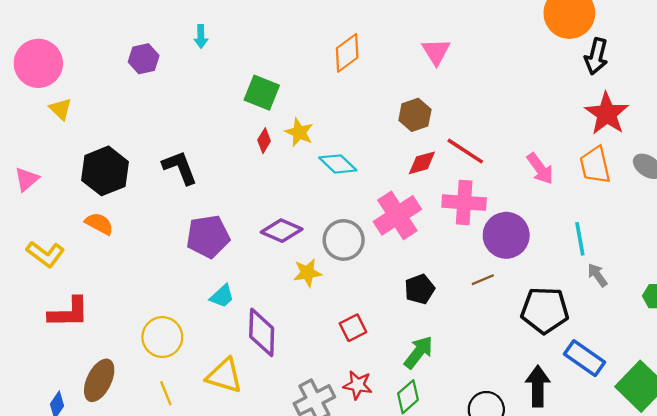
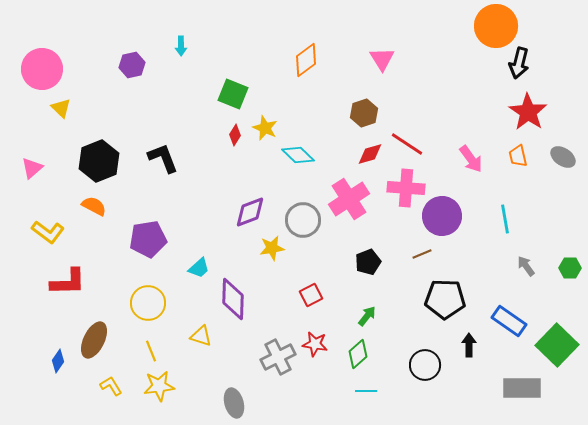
orange trapezoid: (595, 165) -> (518, 156), size x0.7
purple diamond: (282, 231) -> (250, 212), turned -44
purple pentagon: (208, 236) -> (148, 239), moved
gray arrow: (597, 275) -> (526, 266), moved
black pentagon: (545, 310) -> (445, 299), moved
green arrow: (418, 352) -> (367, 316), size x0.7
yellow triangle: (224, 376) -> (201, 336), size x0.7
black arrow: (538, 386) -> (469, 345), size x0.7

